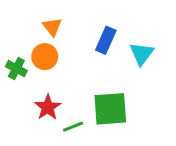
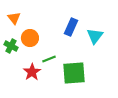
orange triangle: (52, 27) -> (14, 18), moved
green line: (73, 127) -> (49, 59), moved

